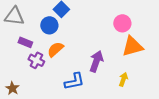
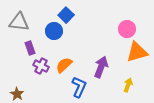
purple rectangle: (25, 42) -> (30, 48), turned 48
orange semicircle: (55, 49) -> (64, 65), moved
blue L-shape: (74, 81) -> (79, 87), turned -55

